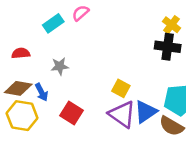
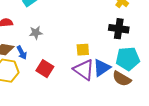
black cross: (168, 47) -> (119, 29), moved
yellow square: (121, 88) -> (83, 50), turned -32

